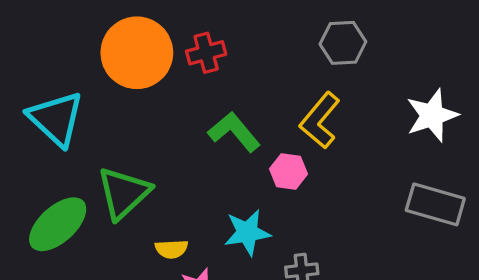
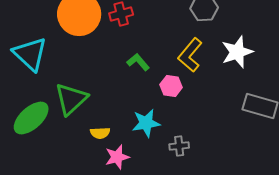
white star: (432, 115) -> (237, 52), moved
green L-shape: (234, 132) -> (138, 62), size x0.7

